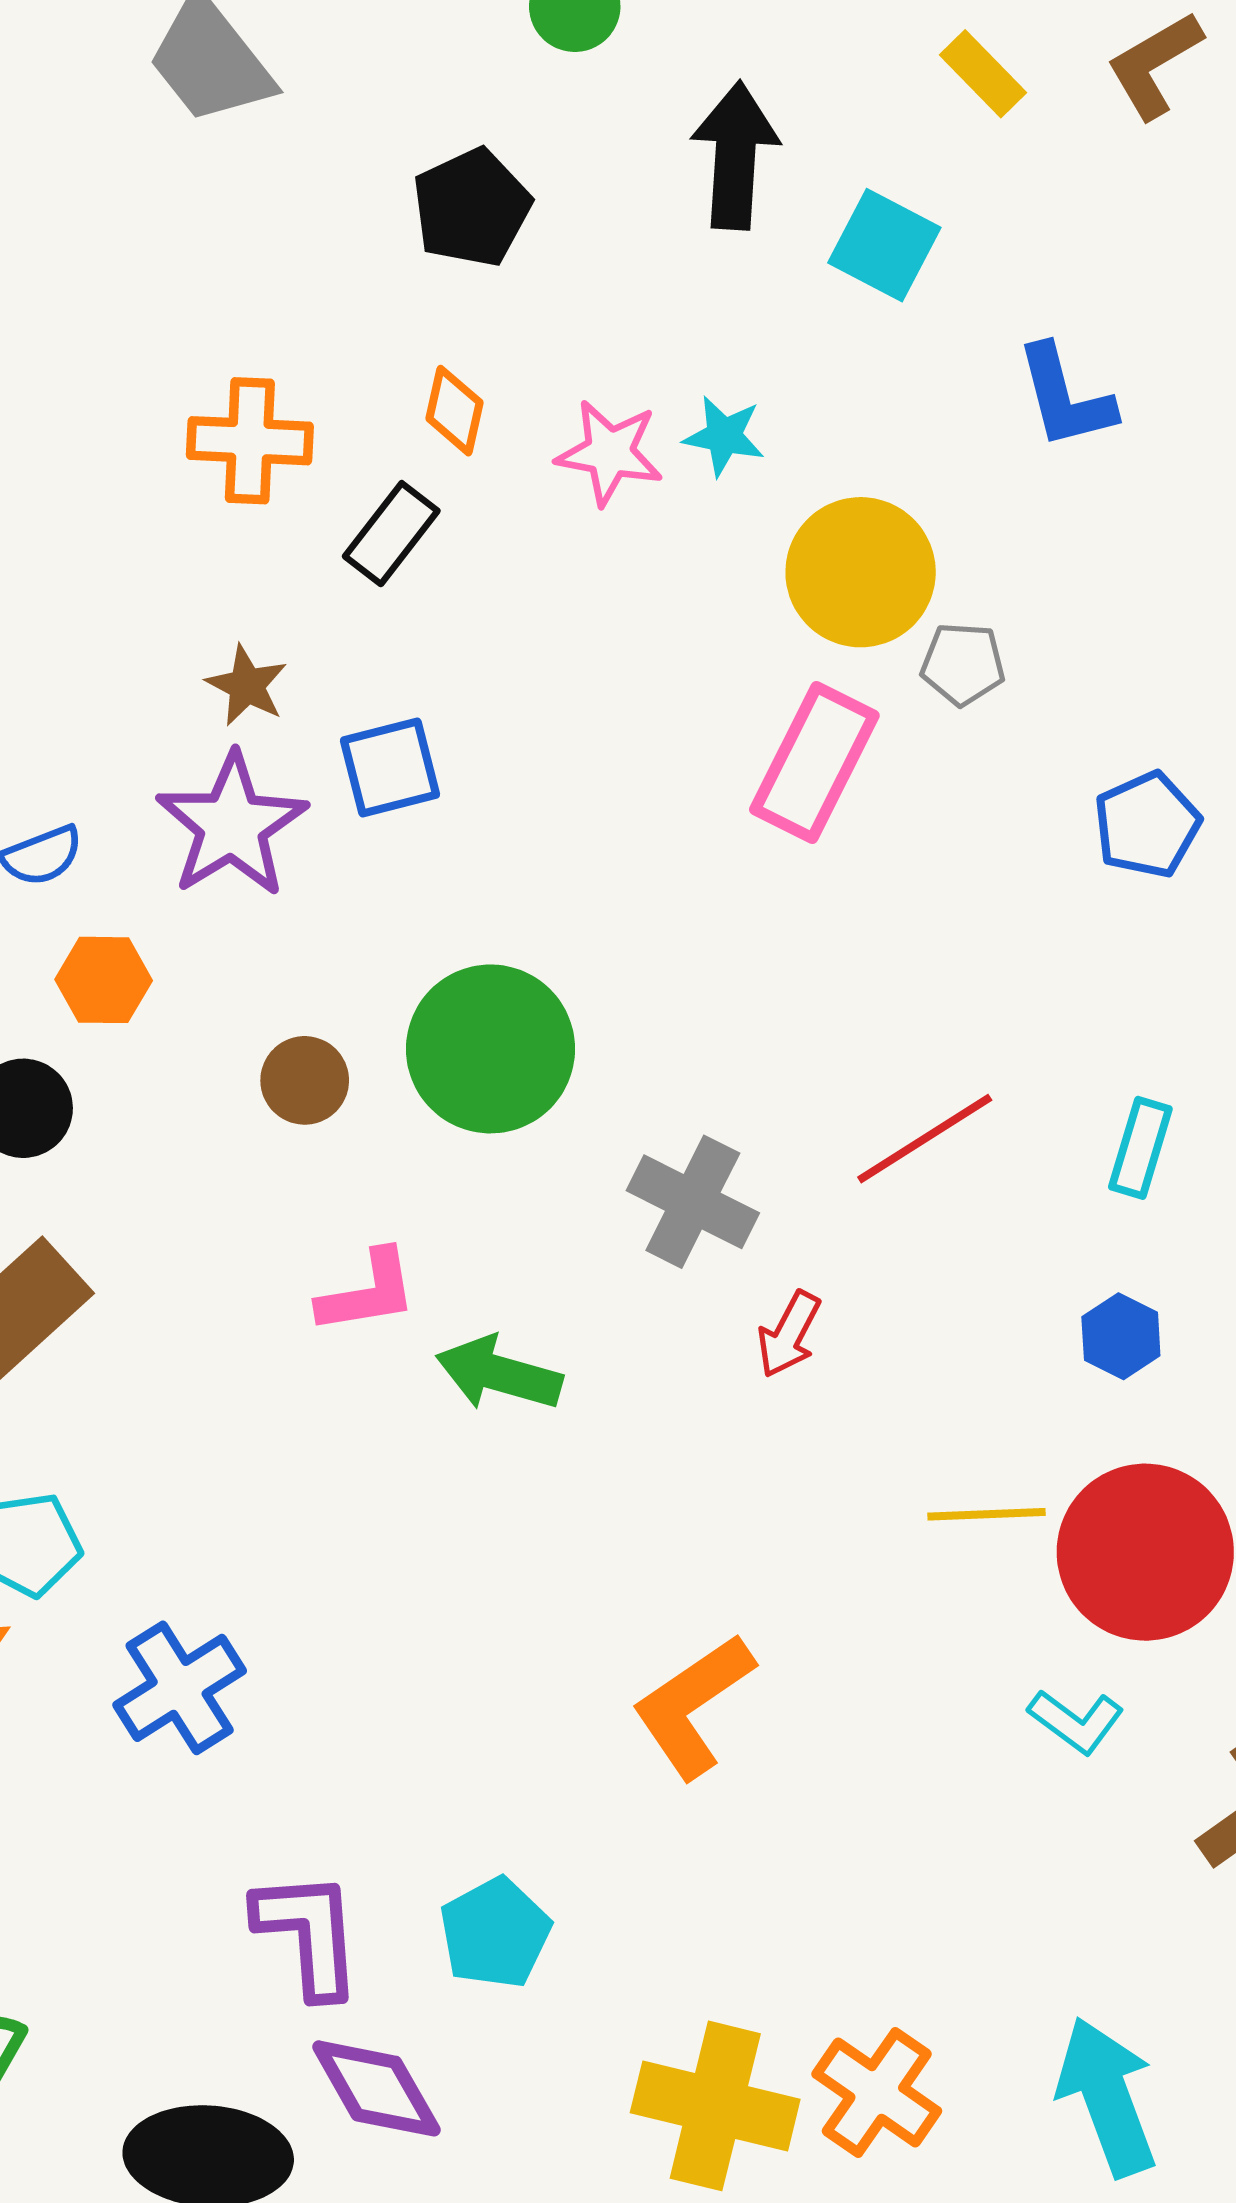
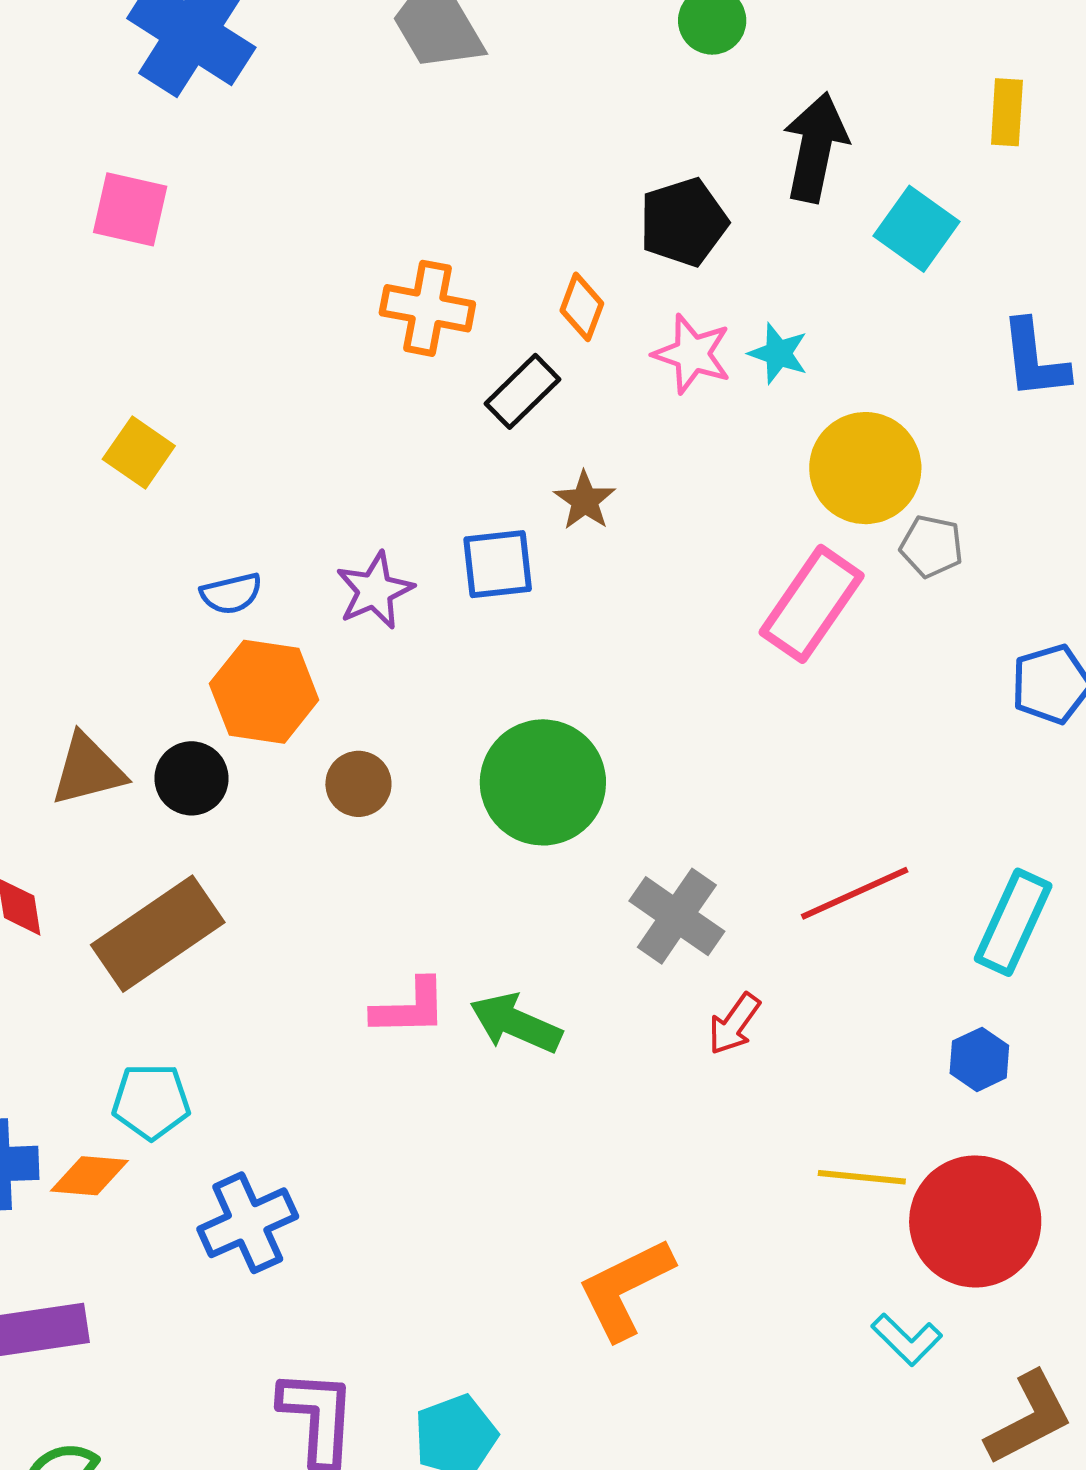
yellow rectangle: (983, 74) -> (1007, 112), turned 40
black pentagon: (472, 208) -> (683, 222), moved
brown star: (247, 686) -> (585, 501), moved
purple star: (232, 825) -> (375, 591), size x0.7
orange hexagon: (104, 980) -> (264, 692), size x1.5
brown circle: (305, 1080) -> (358, 784), moved
cyan rectangle: (1140, 1148) -> (1013, 922), size x1.4
pink L-shape: (368, 1292) -> (410, 1008), moved

